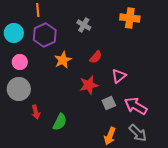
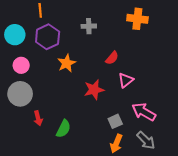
gray cross: (84, 25) -> (89, 26), turned -32
red semicircle: (96, 57) -> (112, 58), moved
gray square: (109, 103) -> (115, 121), moved

